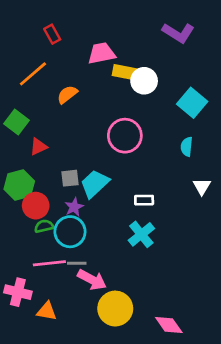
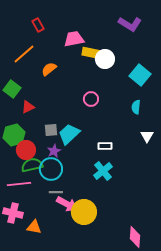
pink circle: (125, 136) -> (91, 99), size x0.6
green semicircle: (44, 226) -> (32, 165), size x1.5
pink line: (49, 263) -> (19, 184), moved
yellow circle: (115, 309) -> (84, 212), moved
pink diamond: (169, 325) -> (135, 237), moved, turned 40

